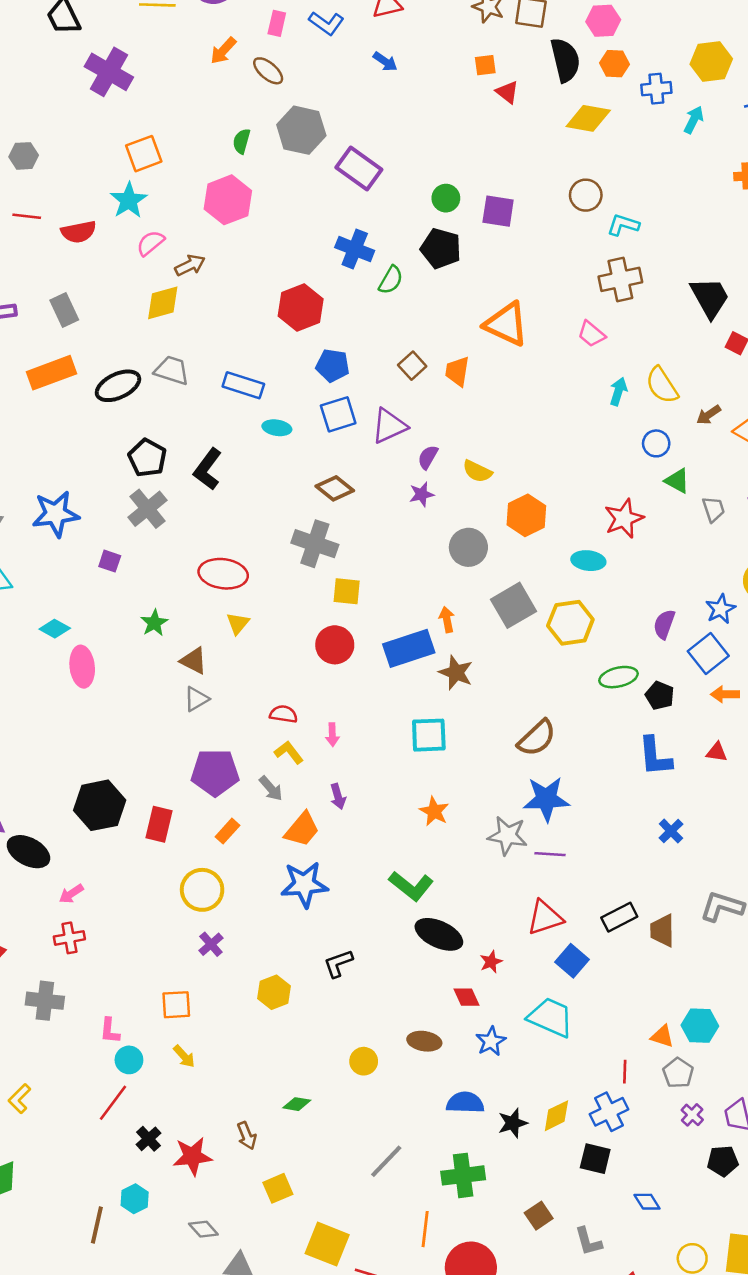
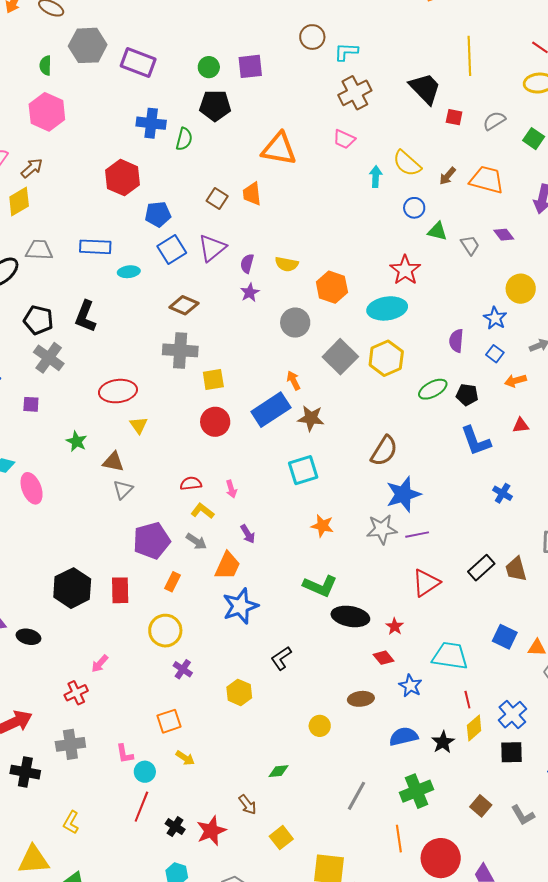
cyan ellipse: (588, 561) -> (387, 308), size x1.5
blue square: (708, 653) -> (495, 354), size x0.6
black ellipse: (28, 852) -> (28, 637), size x0.7
pink arrow: (71, 894) -> (100, 664), moved
blue square: (572, 961) -> (505, 637), moved
red line: (625, 1072) -> (467, 700), moved

